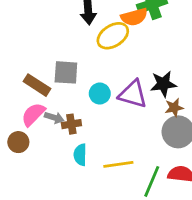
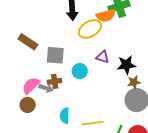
brown rectangle: (37, 85) -> (28, 42), moved
purple triangle: (133, 94) -> (103, 57), moved, size x0.6
brown cross: (71, 124) -> (55, 81), moved
brown circle: (18, 142) -> (28, 105), moved

